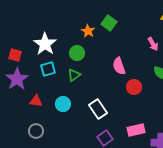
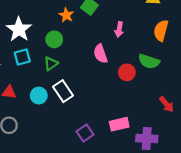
pink arrow: (153, 44) -> (119, 29), moved, turned 40
red circle: (134, 87) -> (127, 72), moved
white rectangle: (98, 109) -> (63, 91), moved

